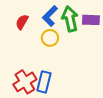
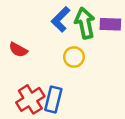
red semicircle: (22, 22) -> (18, 50), moved, turned -91
yellow circle: (50, 38) -> (74, 57), moved

